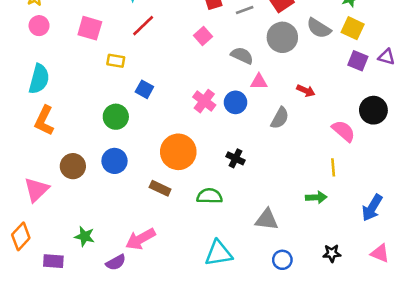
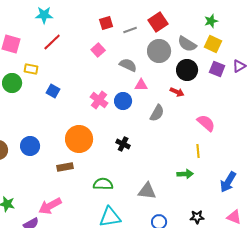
purple triangle: (386, 57) -> (239, 66), turned -48
black circle: (373, 110) -> (187, 70), moved
green circle: (116, 117) -> (12, 83), moved
brown rectangle: (160, 188) -> (65, 167), turned -35
green semicircle: (209, 196) -> (103, 184), moved

